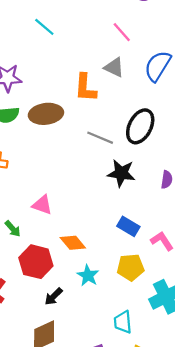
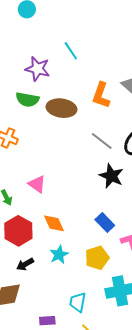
cyan line: (44, 27) -> (71, 51), moved
yellow pentagon: (131, 267) -> (97, 258), turned -30

